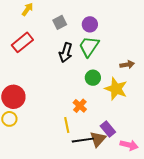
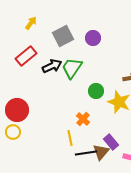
gray square: (60, 22) -> (63, 36), size x1.5
green trapezoid: (89, 46) -> (72, 68), moved
black arrow: (66, 53) -> (52, 66), moved, turned -132

